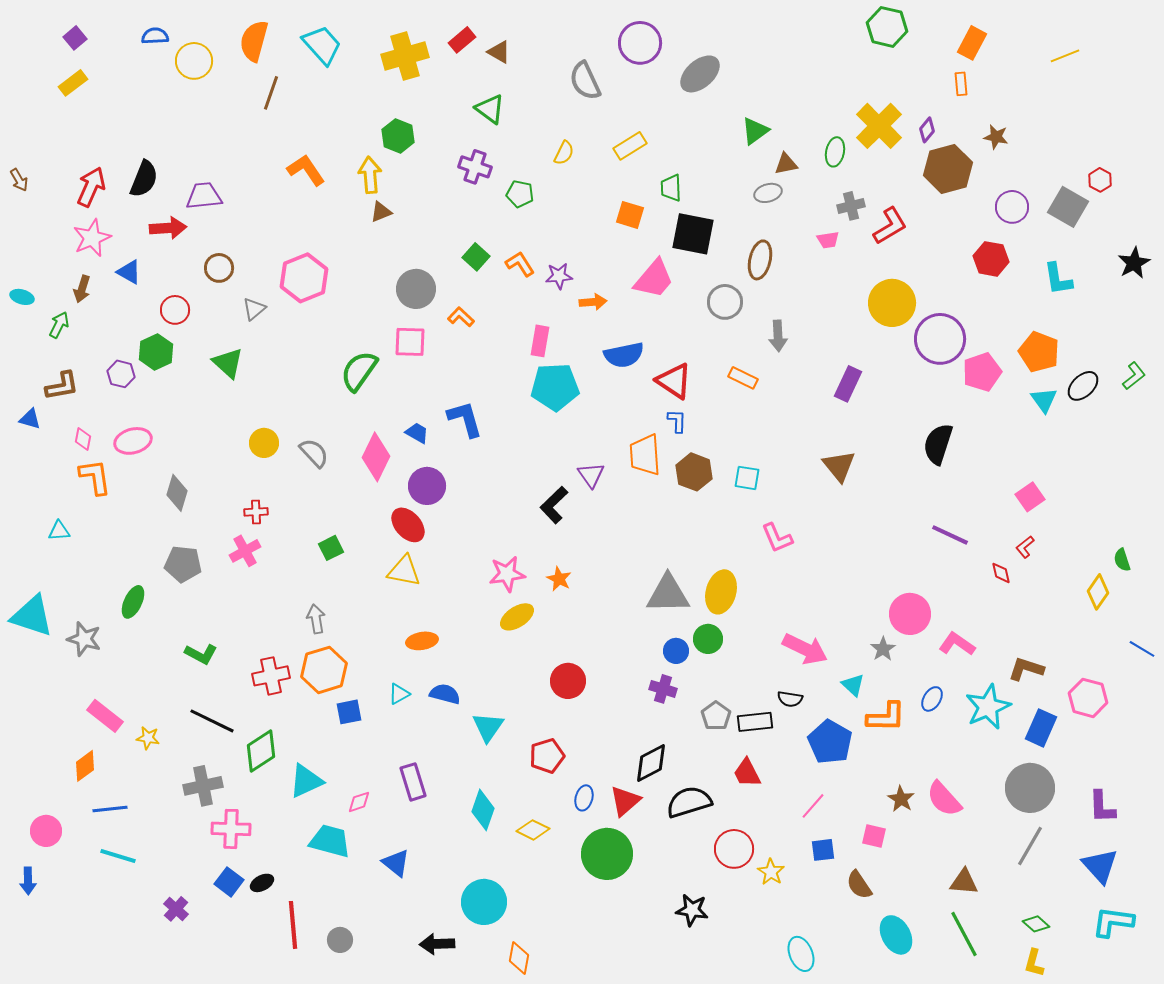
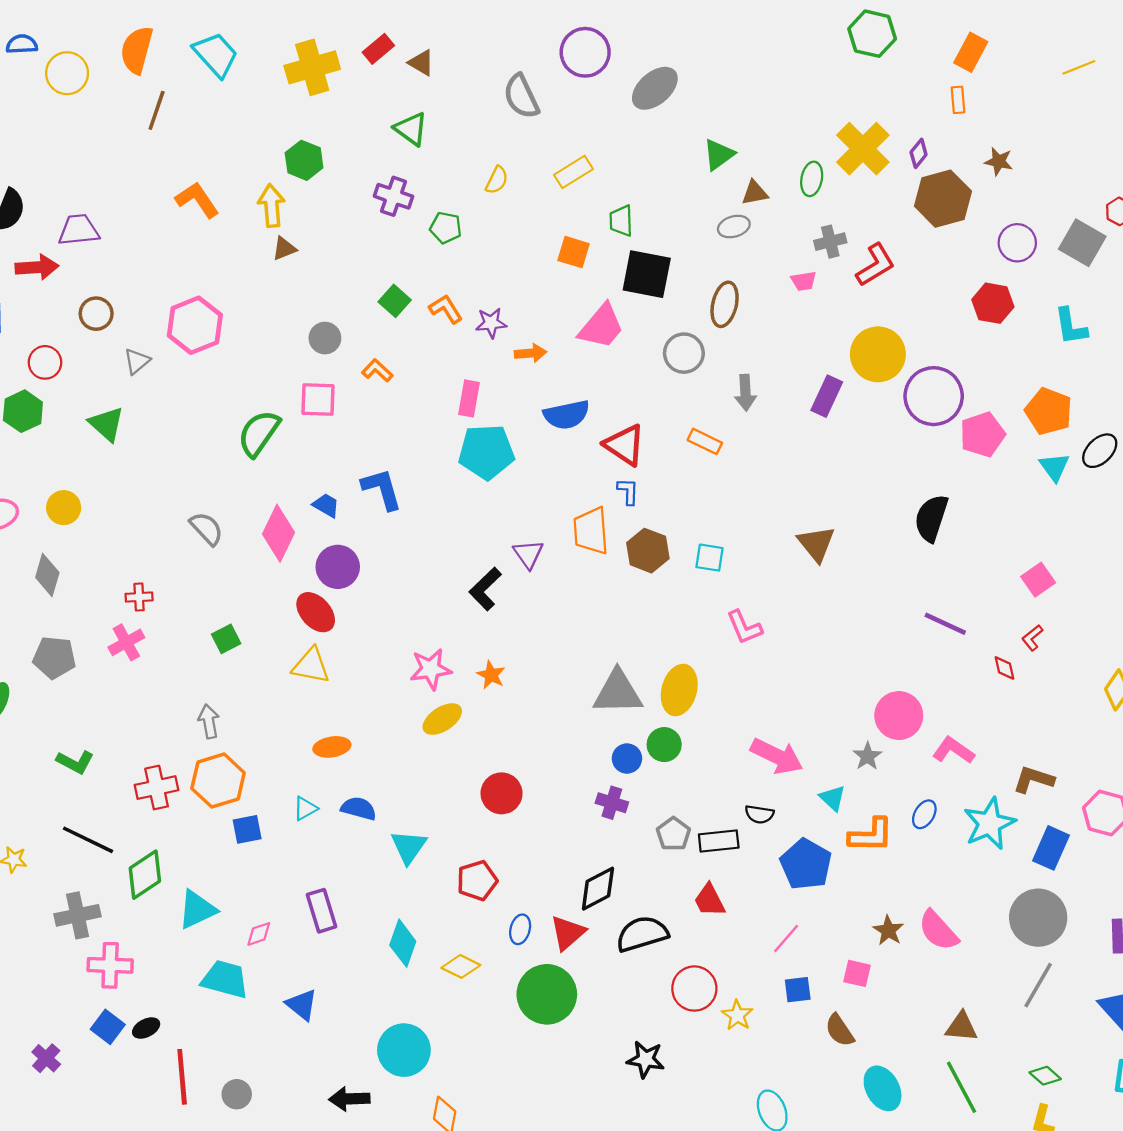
gray circle: (416, 289) -> (325, 338), size x0.7
purple rectangle: (848, 384) -> (827, 396), moved
yellow circle: (264, 443) -> (64, 508), moved

